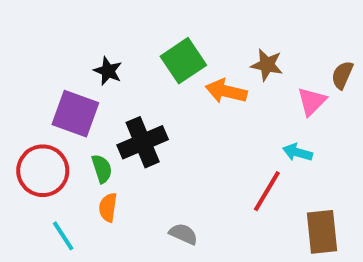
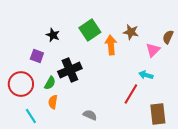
orange arrow: (226, 91) -> (111, 45), turned 72
purple square: (75, 114) -> (37, 56), size x0.6
green semicircle: (102, 169) -> (50, 83), turned 48

